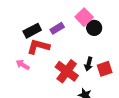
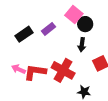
red L-shape: (38, 47) -> (35, 72), moved
black arrow: (89, 64) -> (82, 45), moved

